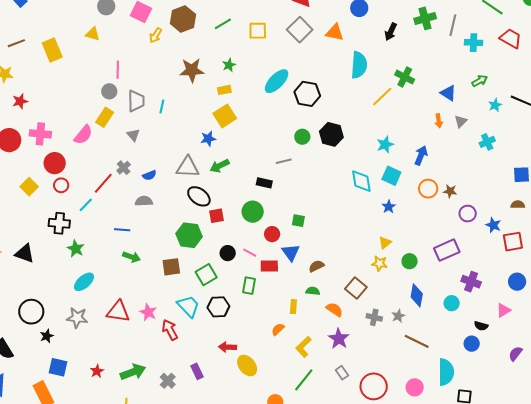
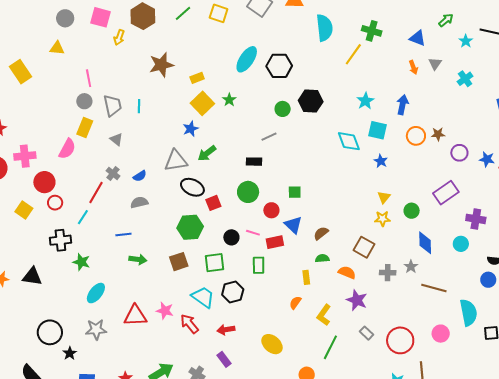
yellow square: (258, 31) -> (219, 13), turned 30
green star: (229, 65) -> (229, 100), moved
green square: (206, 275) -> (214, 263), turned 35
red arrow: (228, 347) -> (226, 330), moved

